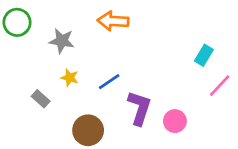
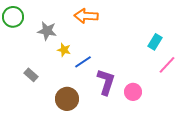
yellow star: (70, 78) -> (64, 50), moved

